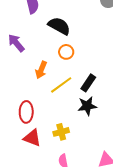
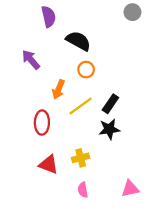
red ellipse: (26, 112) -> (42, 123), moved

